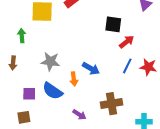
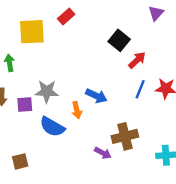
black square: (113, 24) -> (119, 40), turned 36
purple square: (29, 94) -> (25, 104), moved
purple arrow: (79, 115) -> (103, 153), moved

